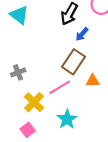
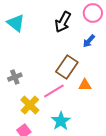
blue arrow: (82, 34) -> (89, 41), moved

